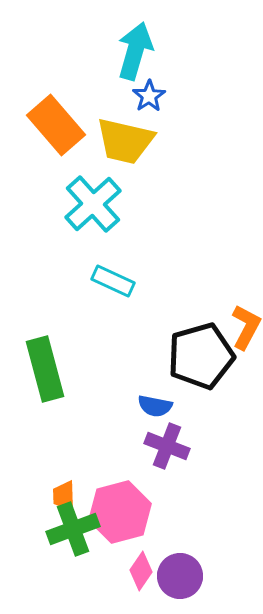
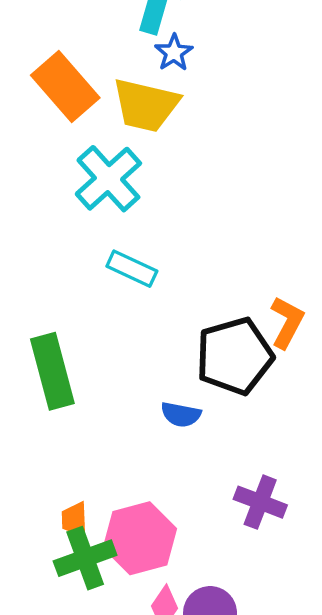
purple cross: (167, 446) -> (260, 502), moved

